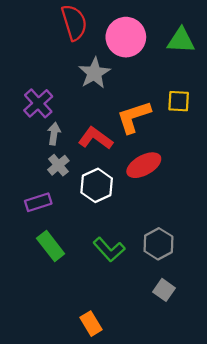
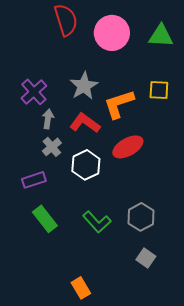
gray star: (94, 73) -> (84, 86), moved

